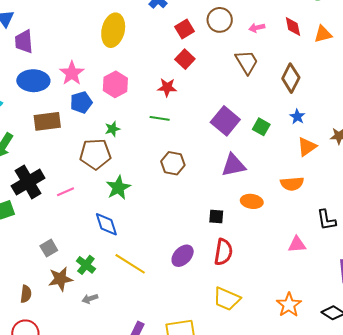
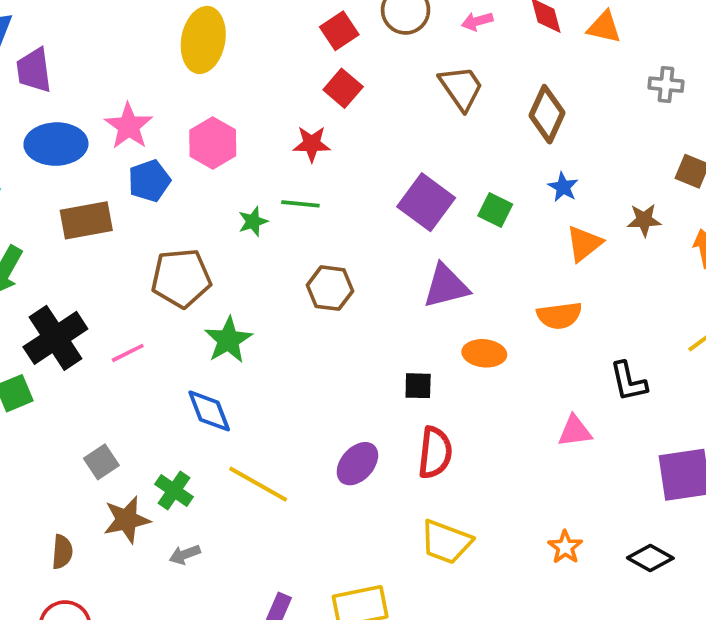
orange triangle: (323, 34) -> (604, 27), turned 30
green star: (112, 129) -> (253, 222), moved
orange star: (289, 305) -> (565, 547), size x0.7

